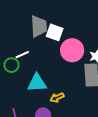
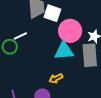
cyan triangle: (37, 83) -> (64, 51), moved

